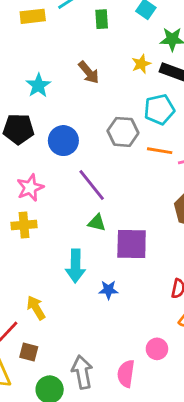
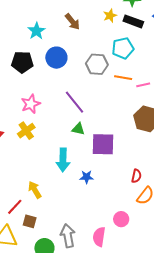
blue circle: (63, 141) -> (56, 58), moved
yellow cross: (24, 225) -> (26, 131), turned -30

